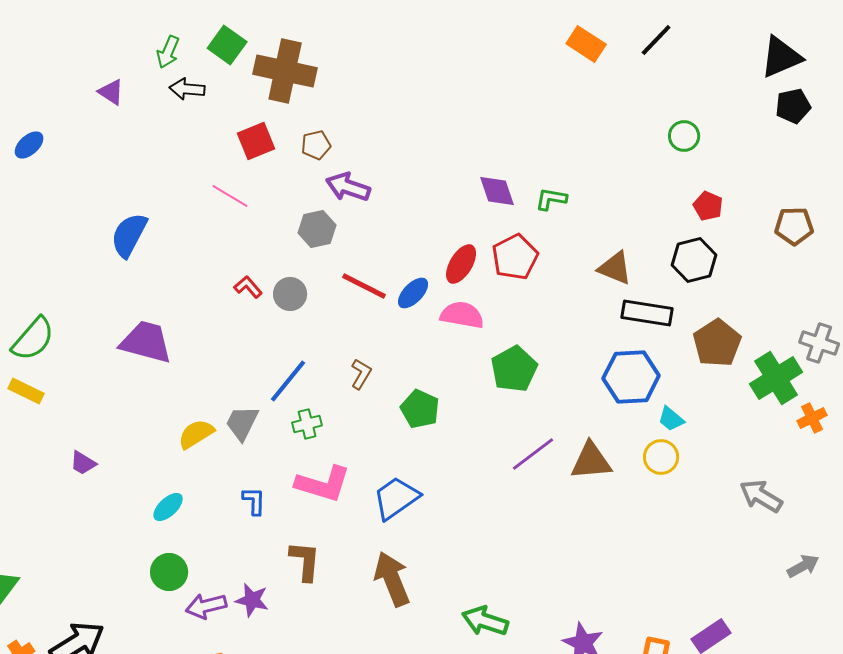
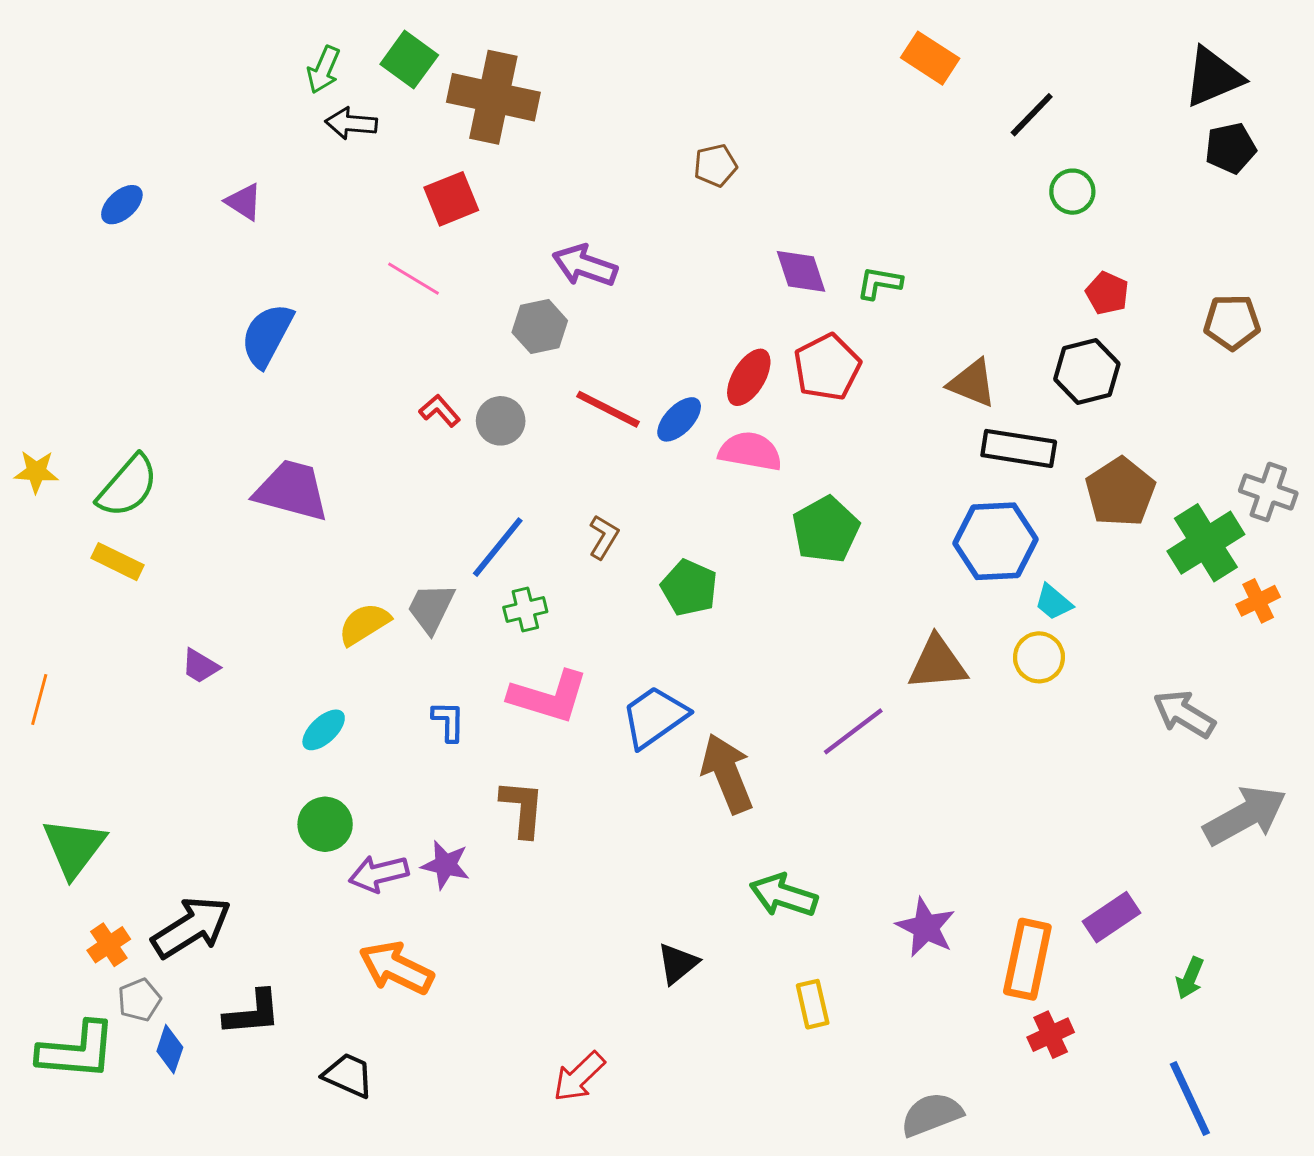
black line: (656, 40) -> (1032, 115), moved
purple triangle: (111, 92) -> (244, 202), moved
brown pentagon: (316, 145) -> (715, 165), moved
purple line: (533, 454) -> (853, 731), moved
gray arrow: (803, 566) -> (1245, 816), size x1.8
brown arrow: (392, 579) -> (727, 773), moved

